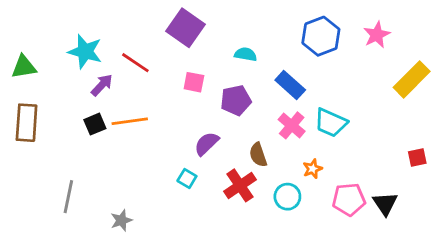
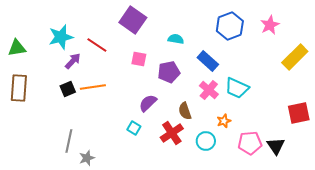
cyan star: (85, 52) -> (61, 37), turned -30
red square: (417, 158) -> (299, 113), size x1.6
gray line: (68, 197) -> (69, 141), moved

